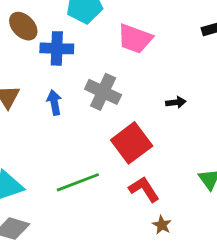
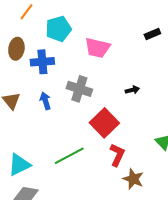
brown ellipse: (23, 26) -> (16, 49), turned 60
red L-shape: (144, 189) -> (117, 155), turned 65
brown star: (162, 225) -> (133, 179), size x1.5

